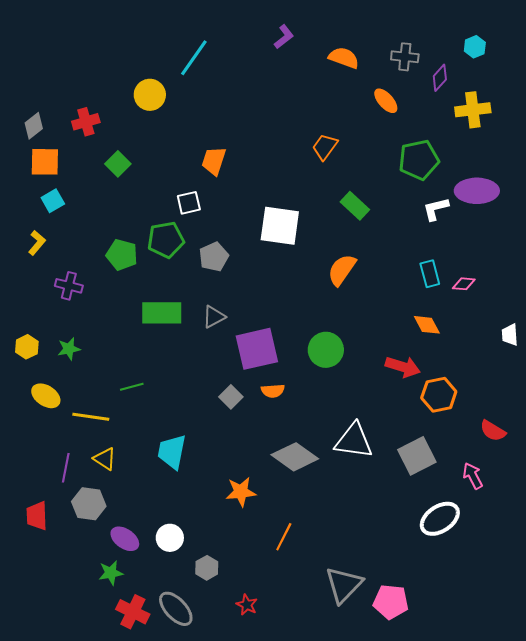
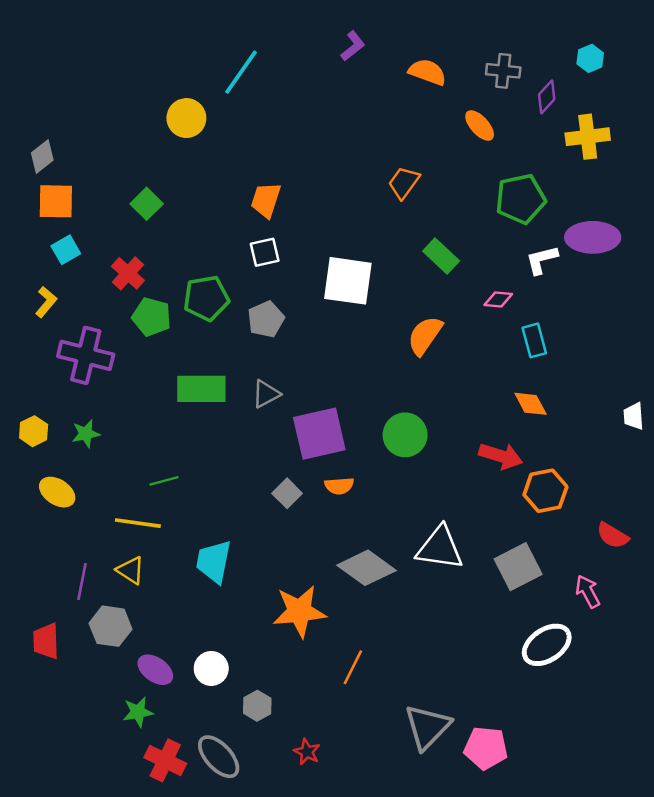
red cross: (86, 122) -> (128, 273), moved, turned -32
white square: (189, 203) -> (265, 252), moved
pink diamond: (464, 284) -> (498, 299), moved
purple cross: (69, 286) -> (86, 355), size x1.6
yellow line: (91, 417) -> (138, 523), moved
orange star: (241, 492) -> (299, 611), size x1.4

